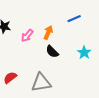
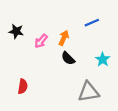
red semicircle: (10, 78) -> (23, 86), turned 136
gray triangle: (41, 83) -> (89, 92), moved

